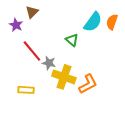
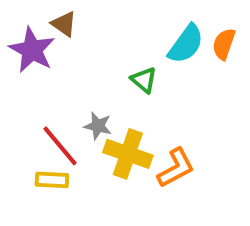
brown triangle: (32, 12) -> (64, 24), turned -40
purple star: (16, 25) -> (32, 50), size x1.6
red line: (32, 51) -> (60, 146), moved

